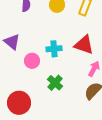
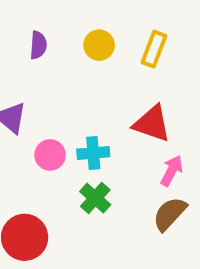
cyan cross: (54, 49) -> (93, 153), moved

